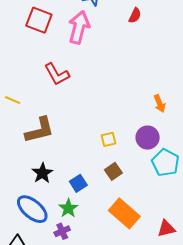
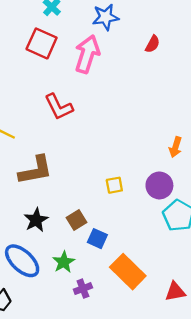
orange arrow: (160, 104) -> (176, 147), turned 36
brown square: (113, 171) -> (76, 220), moved
blue square: (78, 183) -> (97, 239), moved, turned -36
purple cross: (62, 231) -> (83, 289), moved

